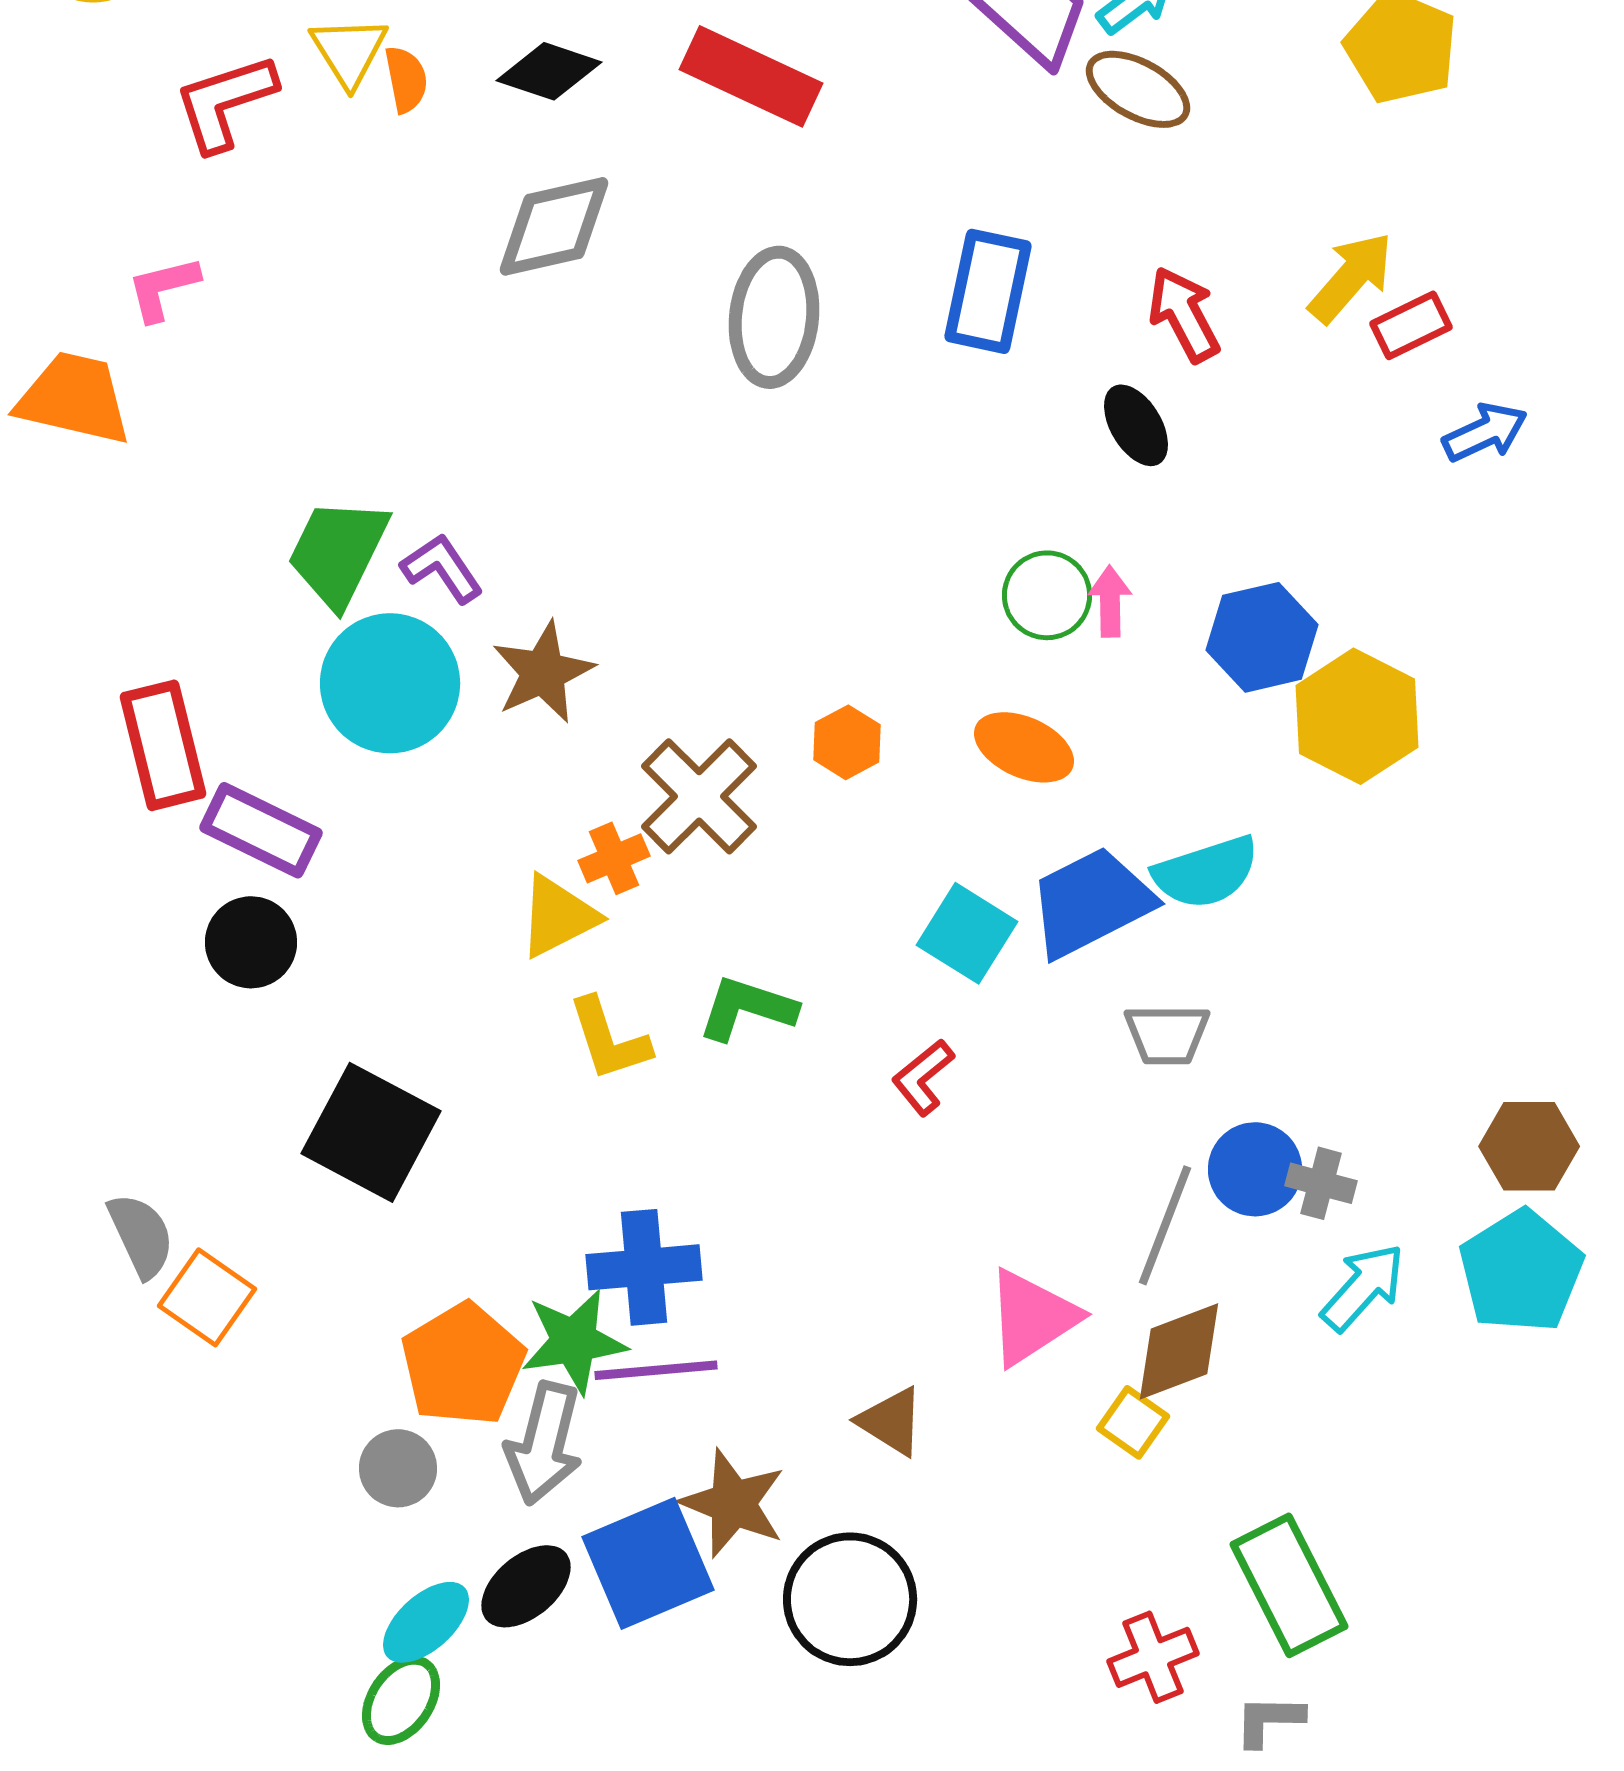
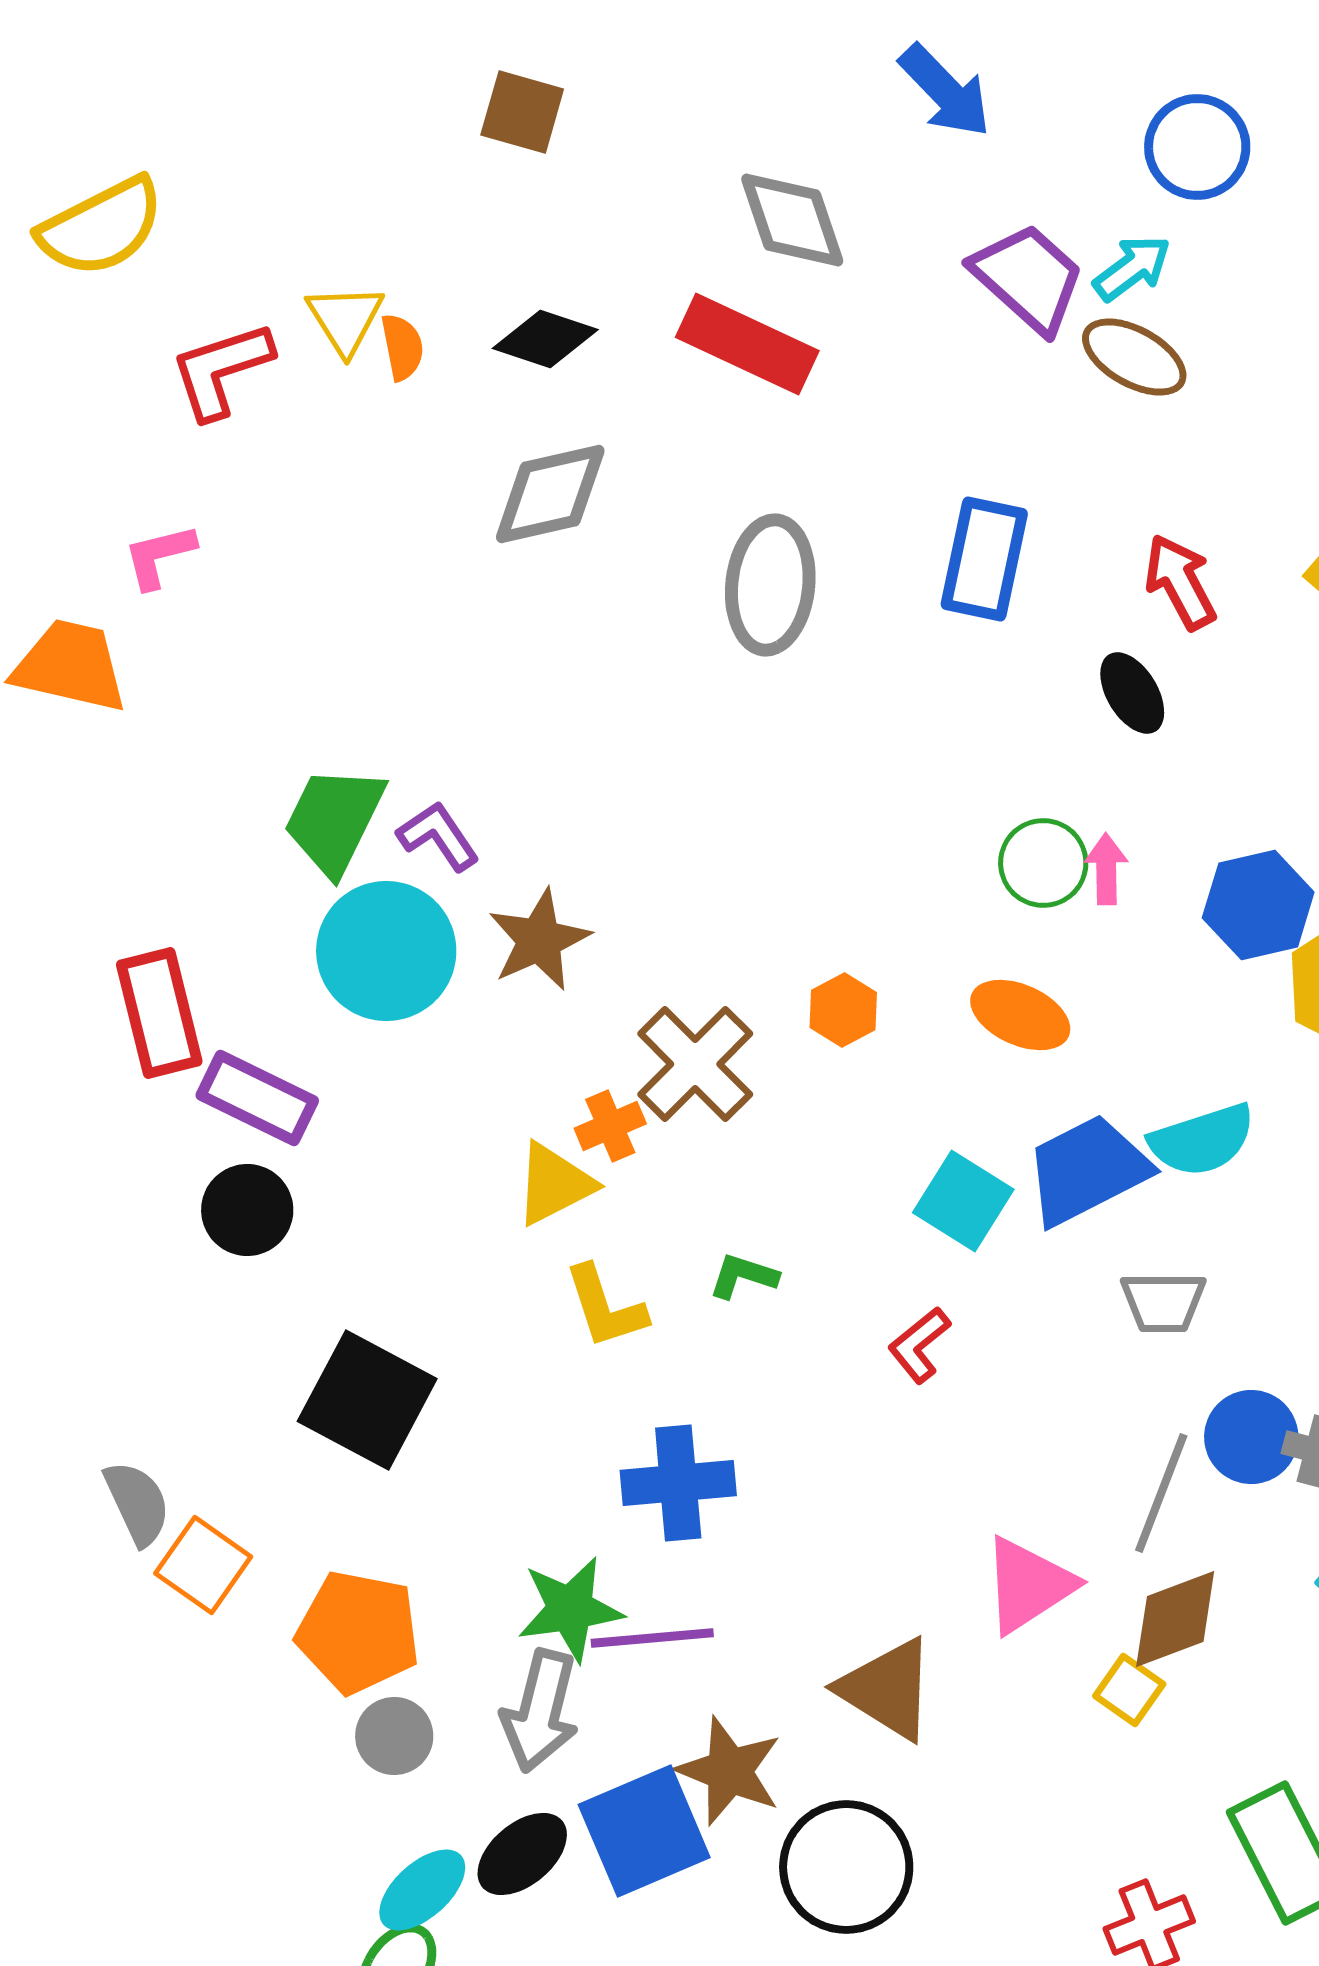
green L-shape: (747, 1008) -> (743, 1276), size x0.7
blue cross: (644, 1267) -> (678, 1483), moved
orange pentagon: (463, 1364) -> (358, 1632), moved, turned -30
brown triangle: (891, 1421) -> (887, 1689), size x1.5

